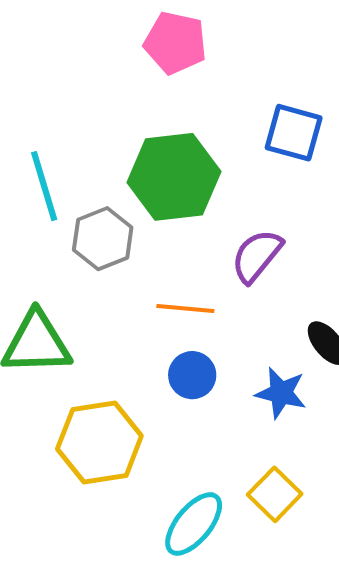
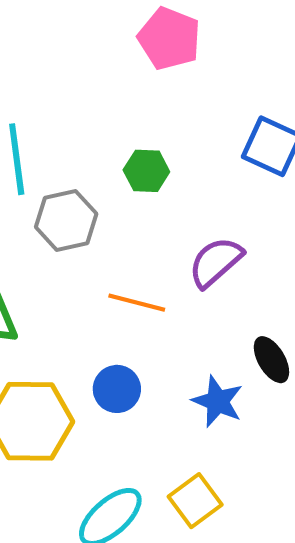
green hexagon: (174, 177) -> (146, 171), size x0.5
blue circle: (192, 375) -> (117, 389), moved

